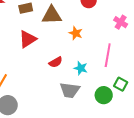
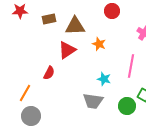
red triangle: (28, 39) -> (67, 50), moved
red semicircle: (56, 62) -> (49, 73), moved, turned -32

